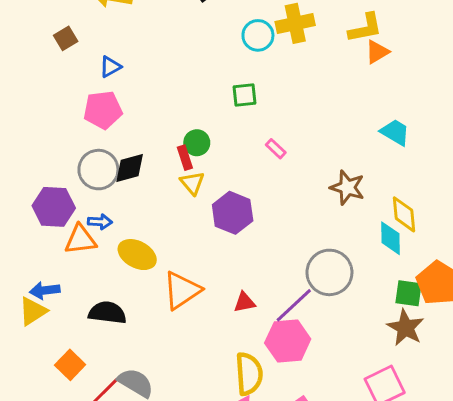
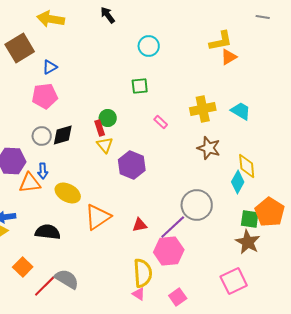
yellow cross: (295, 23) -> (203, 109), moved
brown square: (66, 38) -> (20, 48), size x1.8
gray circle: (98, 170) -> (42, 136), size x0.7
blue arrow: (100, 222) -> (43, 171), turned 84
cyan diamond: (391, 238) -> (238, 182), turned 30

